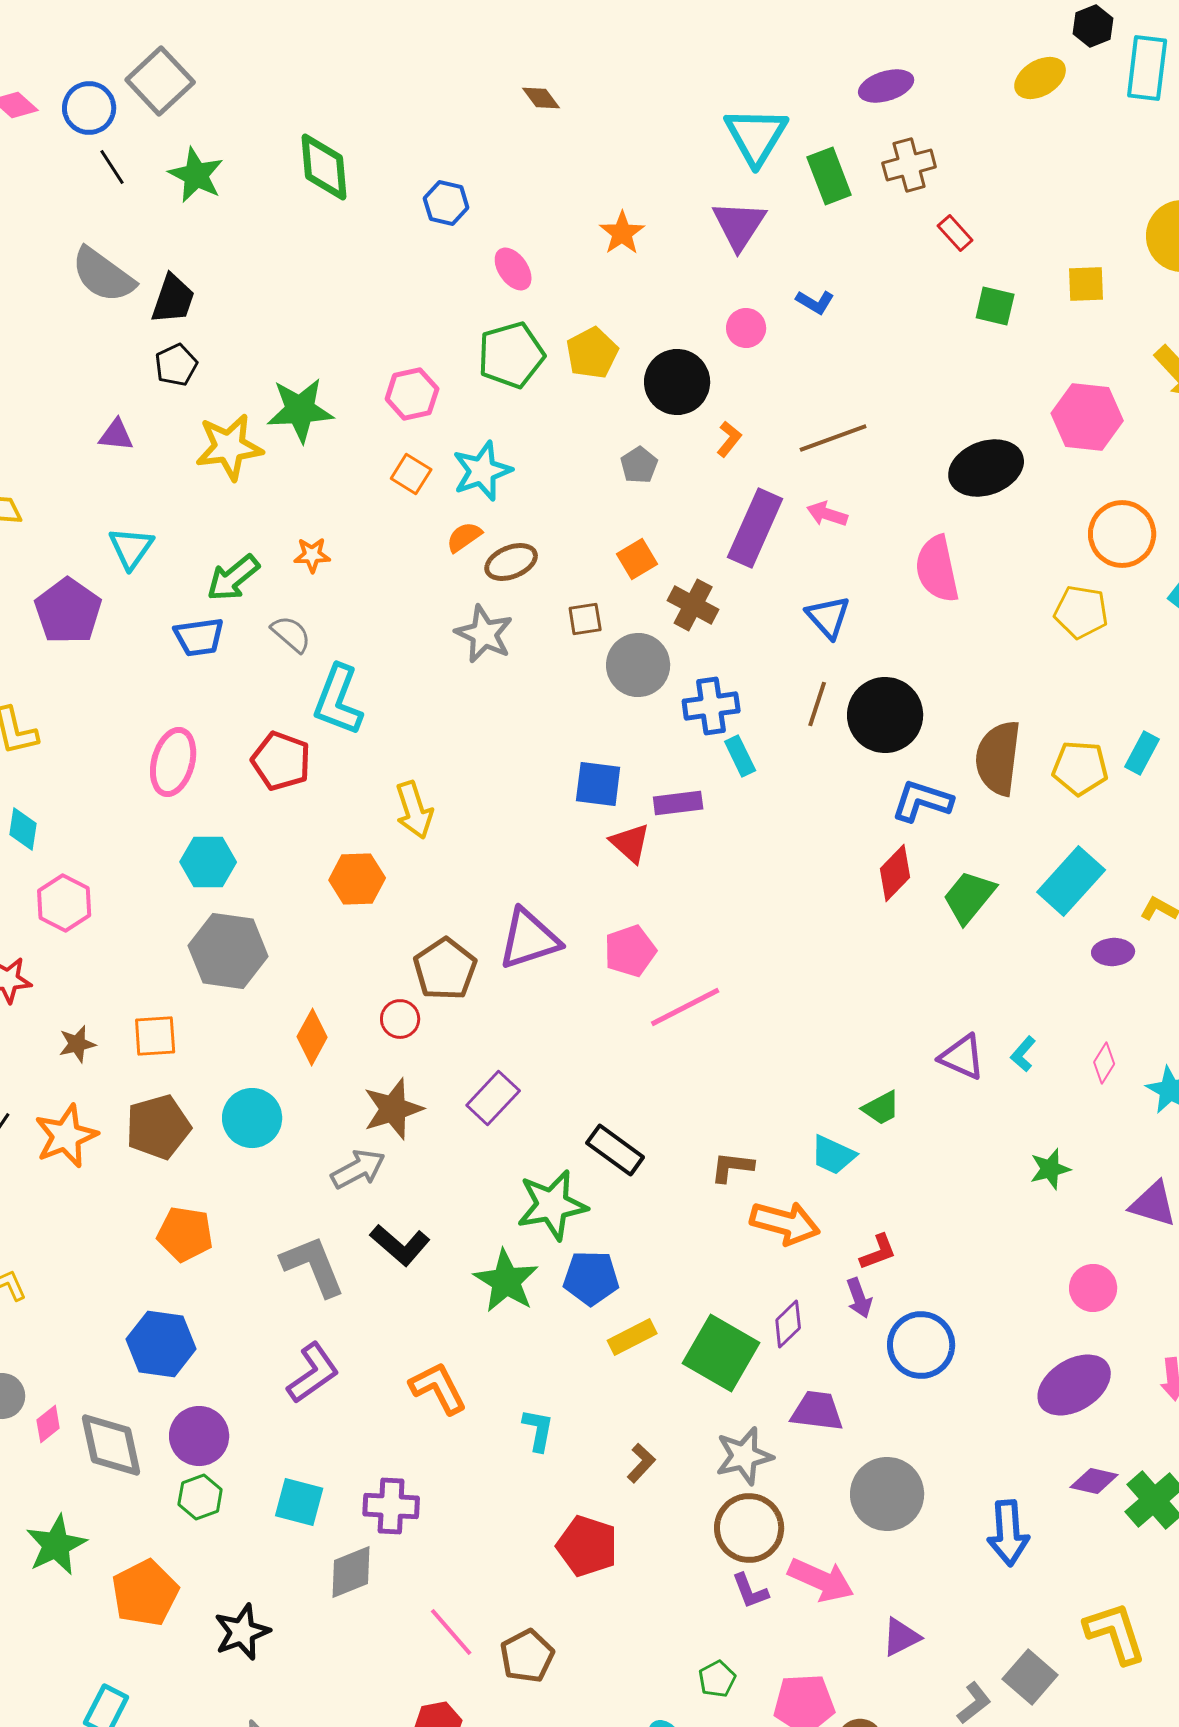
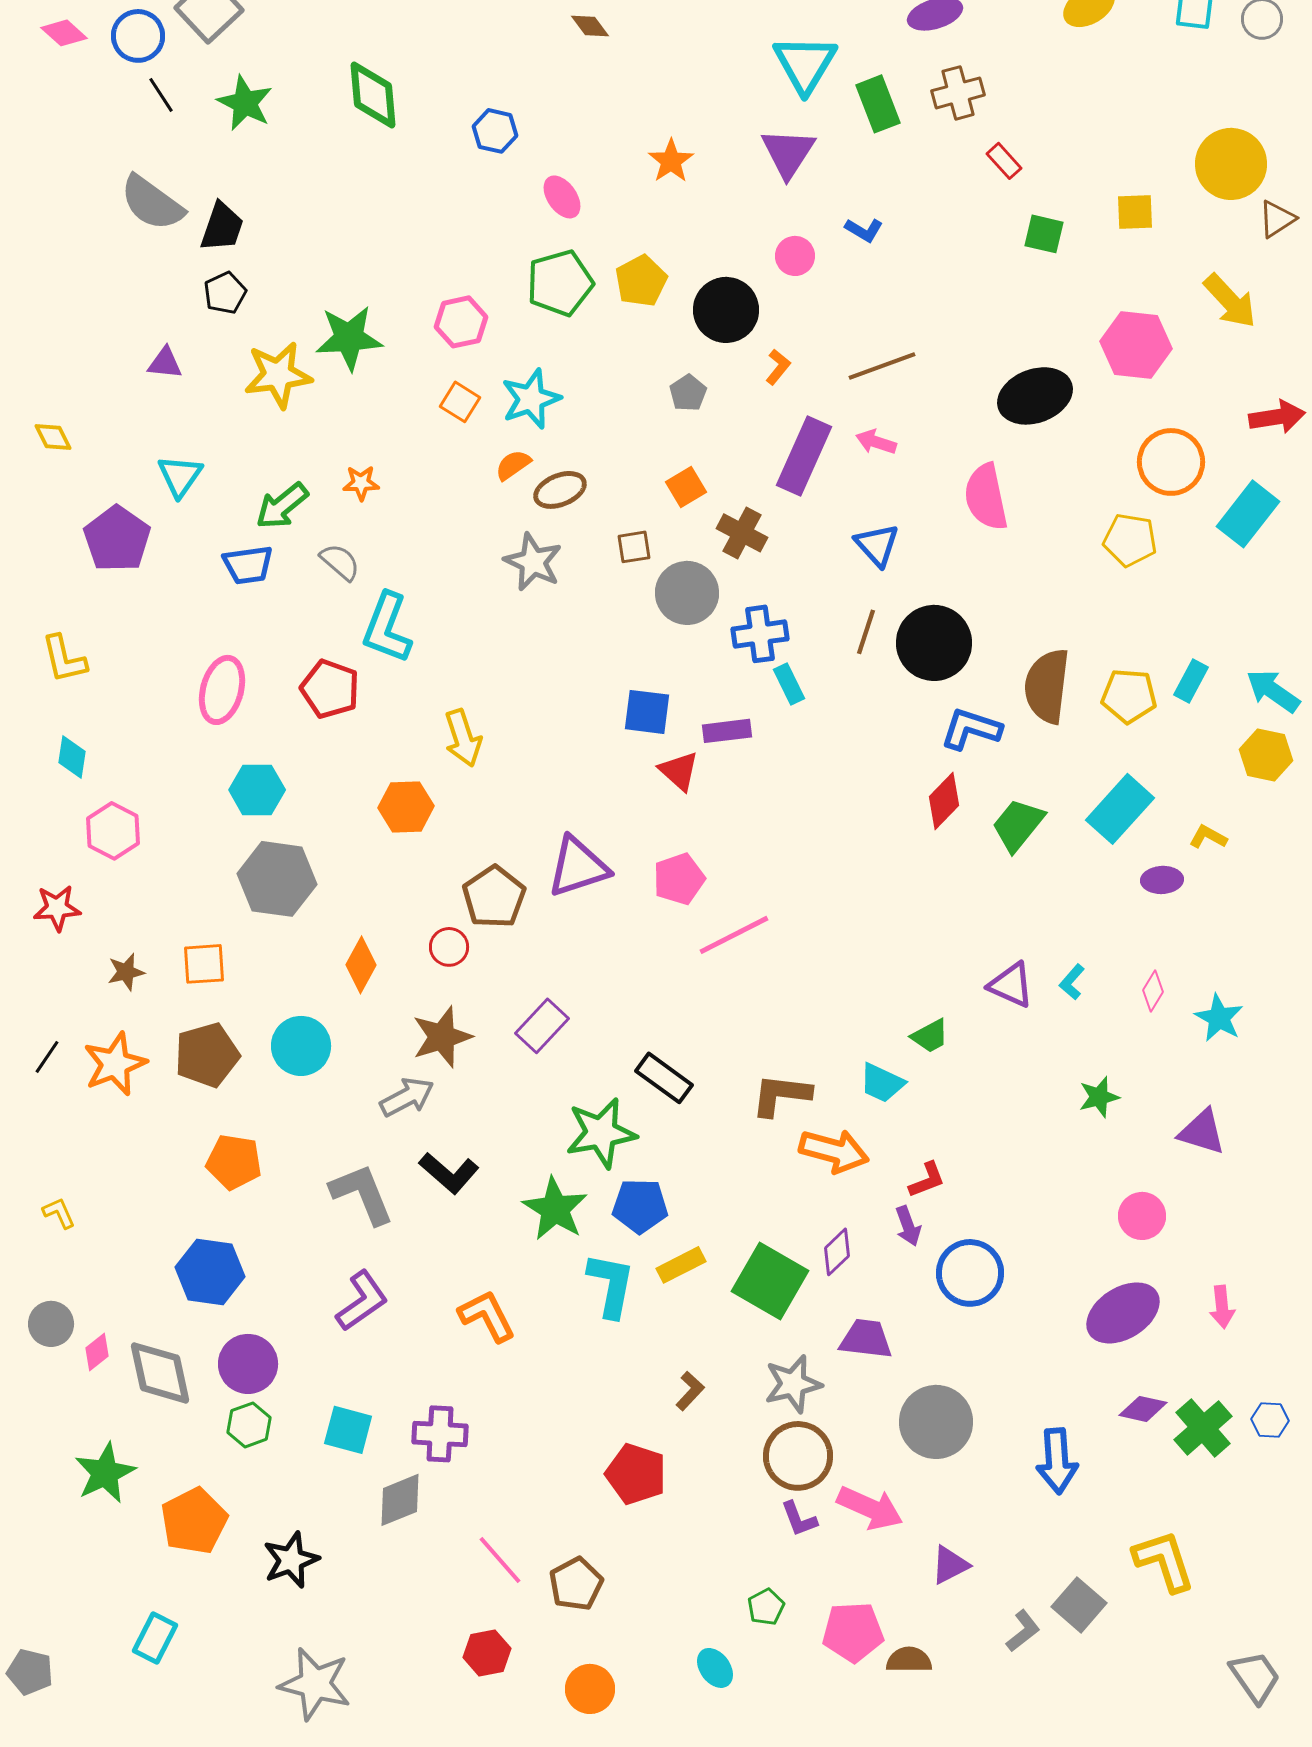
brown L-shape: (732, 1167) -> (781, 1095), size x1.4
cyan L-shape: (538, 1430) -> (611, 1285), moved, size x1.5

